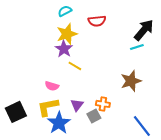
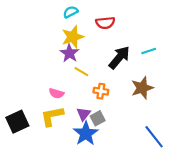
black arrow: (144, 30) -> (119, 58), moved
orange cross: (103, 104) -> (101, 91), moved
gray square: (94, 116) -> (98, 118), moved
blue star: (59, 123) -> (86, 133), moved

